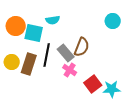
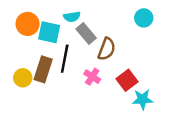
gray rectangle: (66, 53) -> (86, 33), moved
yellow circle: (12, 62) -> (23, 78), moved
red square: (93, 84) -> (127, 80), moved

